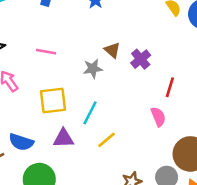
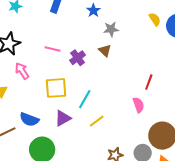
purple cross: (141, 59) -> (78, 58), moved
gray star: (93, 69) -> (111, 29), moved
purple triangle: (63, 138) -> (63, 118), turned -30

